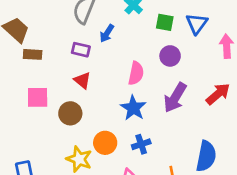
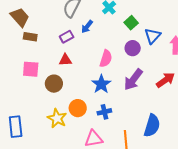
green square: (165, 22) -> (131, 23), turned 32
blue triangle: (197, 24) -> (153, 36), moved
purple rectangle: (81, 50) -> (67, 37), turned -48
red triangle: (82, 80) -> (65, 60), turned -48

